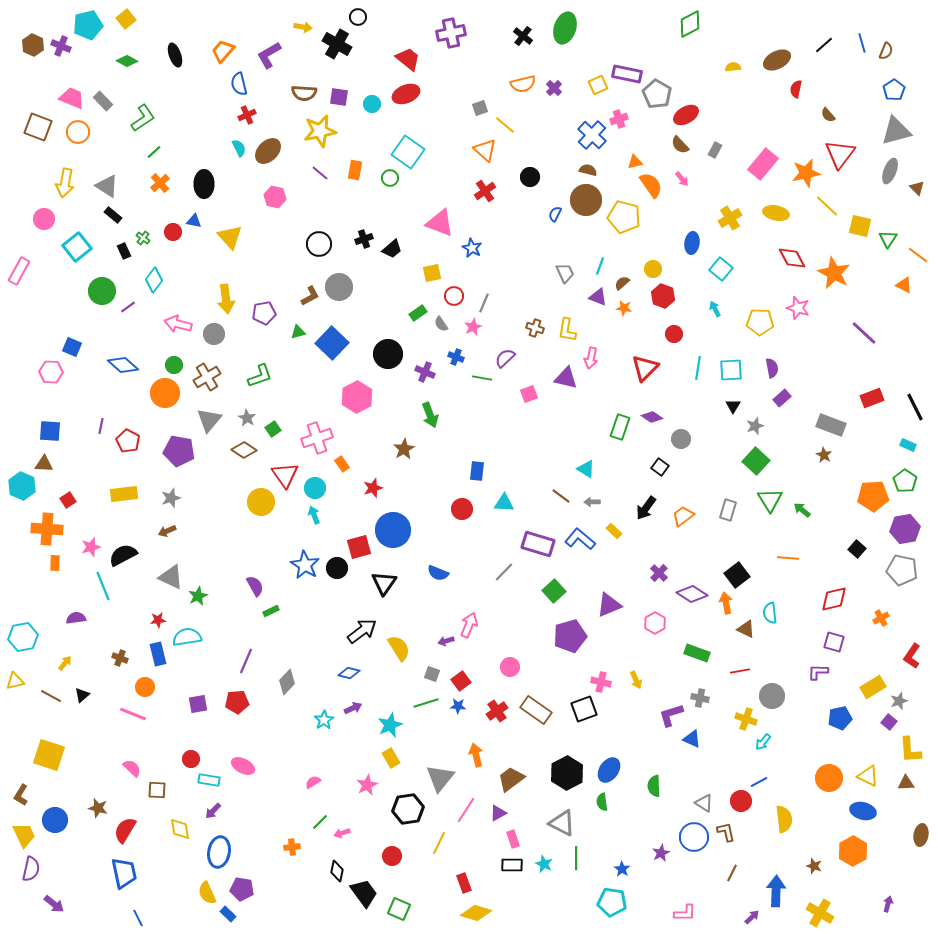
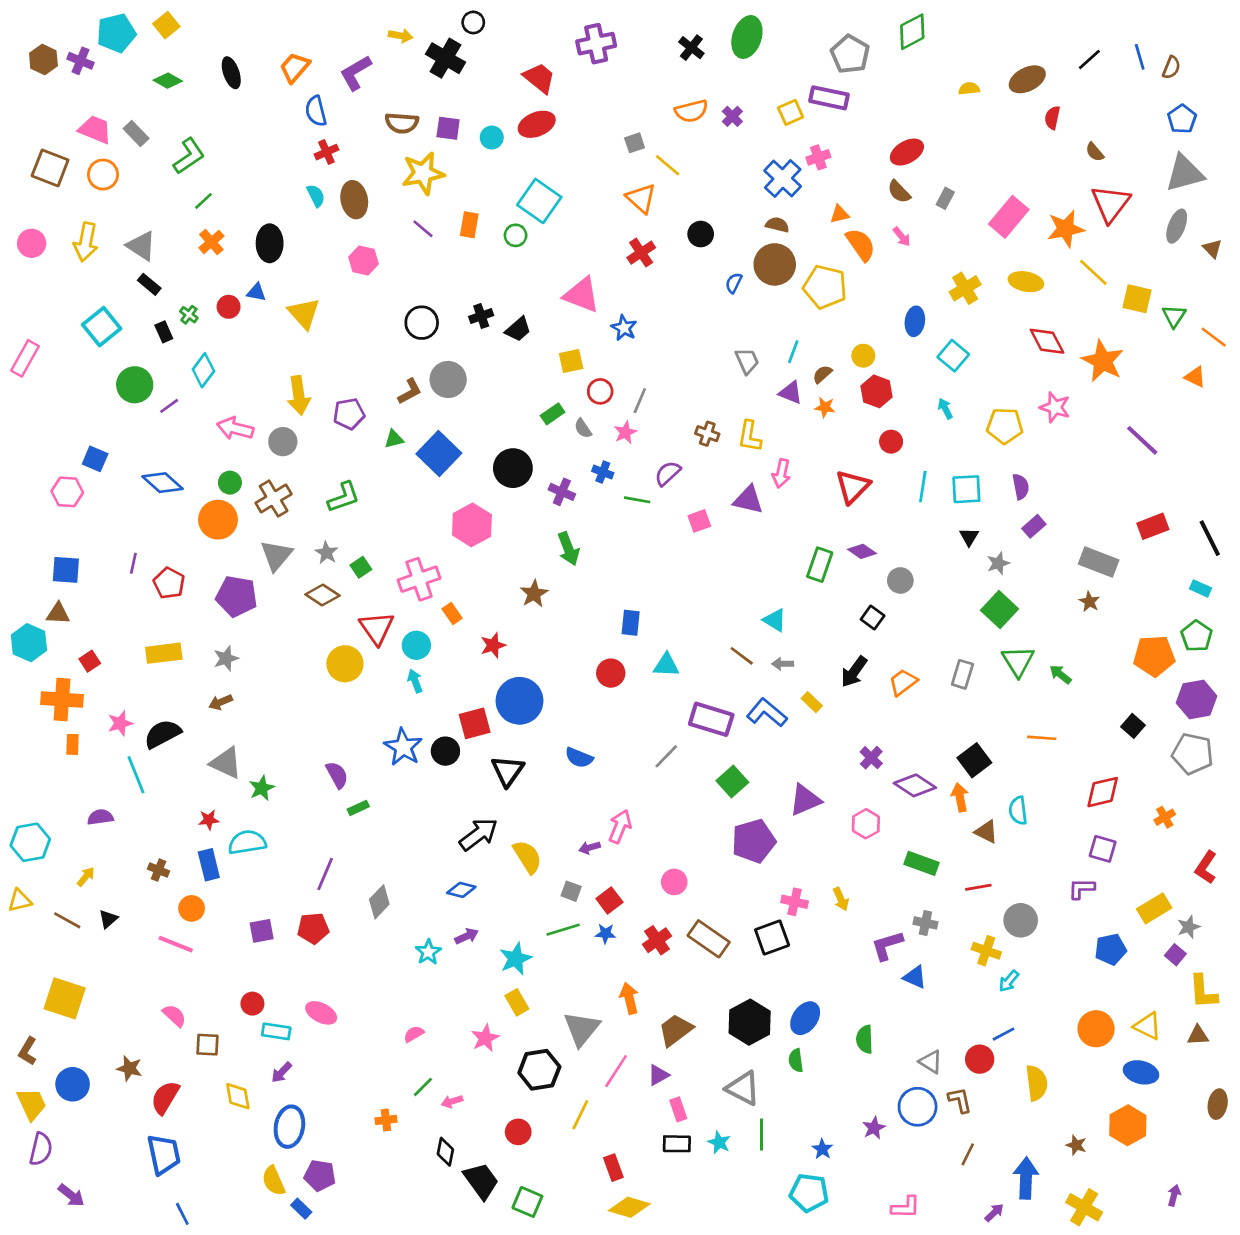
gray pentagon: (657, 94) -> (850, 54), moved
brown ellipse: (268, 151) -> (354, 200), turned -56
pink circle: (44, 219) -> (32, 243), moved

